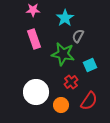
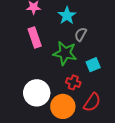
red cross: (71, 82) -> (73, 82), turned -32
orange circle: (61, 105) -> (63, 106), size x1.5

